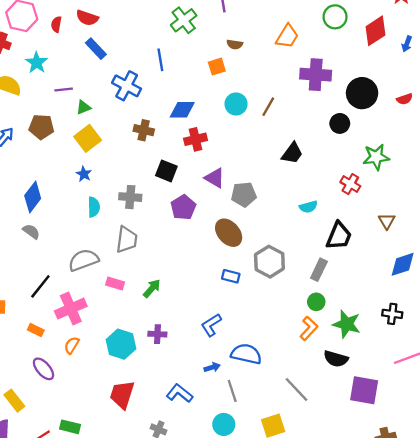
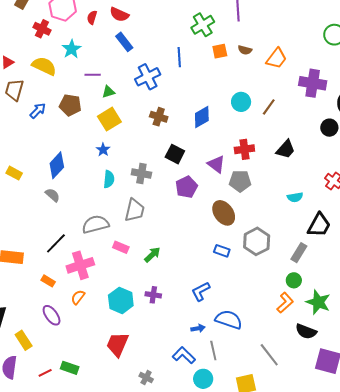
orange trapezoid: (287, 36) -> (276, 58), moved
orange square: (217, 67) -> (220, 51), moved
blue cross: (127, 86) -> (148, 77), turned 30
blue diamond: (182, 110) -> (202, 117), moved, turned -35
red cross: (196, 139) -> (244, 149), moved
blue L-shape: (179, 393) -> (184, 355), moved

